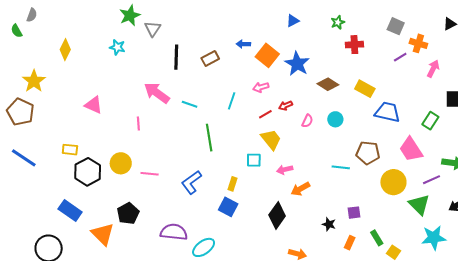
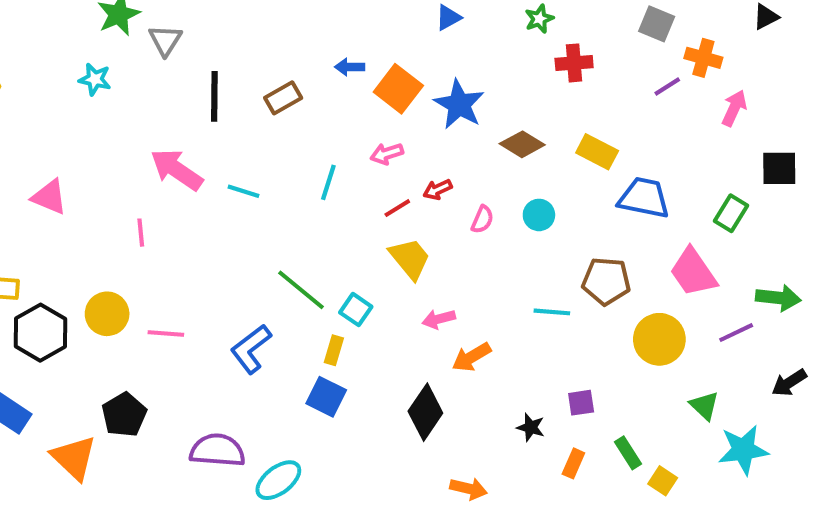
green line: (209, 138) -> (301, 290), moved, turned -40
cyan square: (254, 160) -> (356, 310), moved, turned 35
green triangle: (419, 204) -> (704, 406), moved, size x0.7

